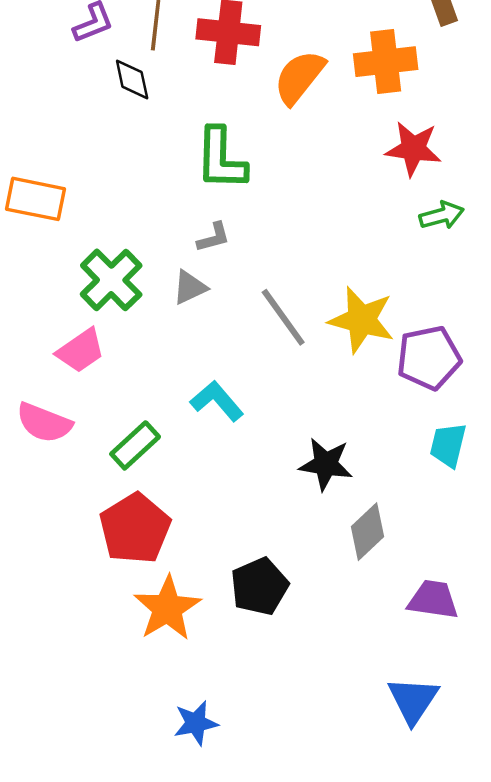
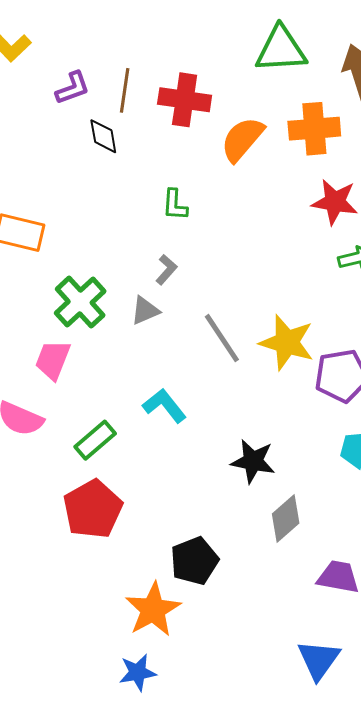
green L-shape: (221, 159) -> (175, 205), size x0.6
gray L-shape: (214, 237) -> (166, 270), turned -36
pink trapezoid: (81, 351) -> (53, 360), turned 144
orange star: (167, 608) -> (153, 610), moved

